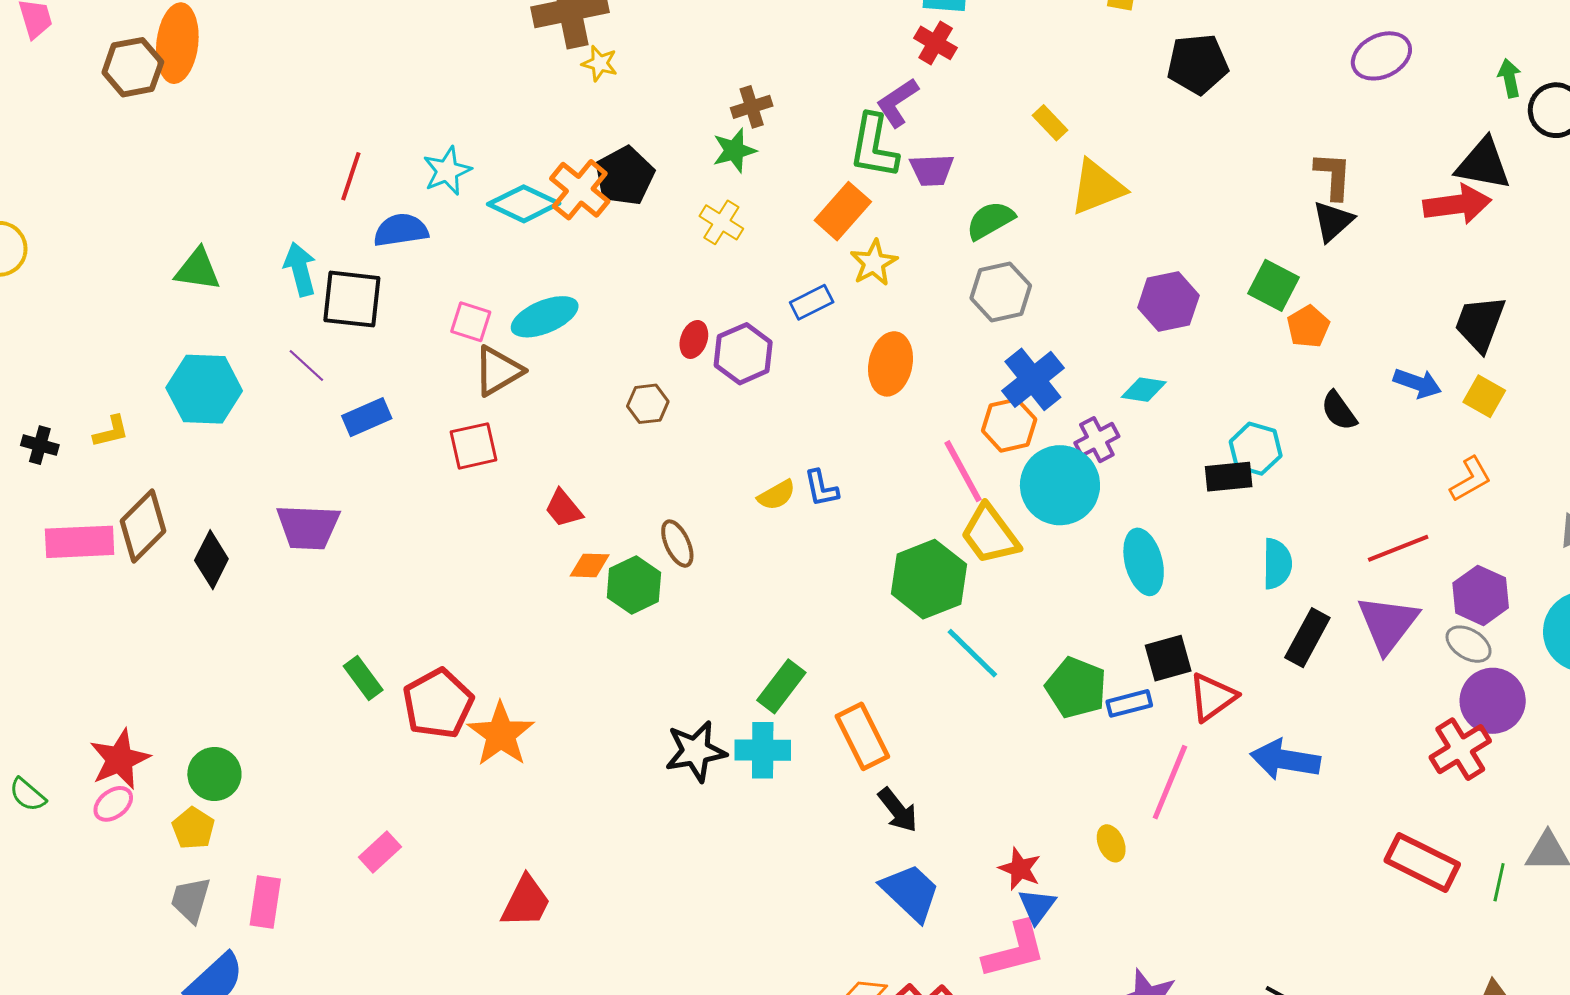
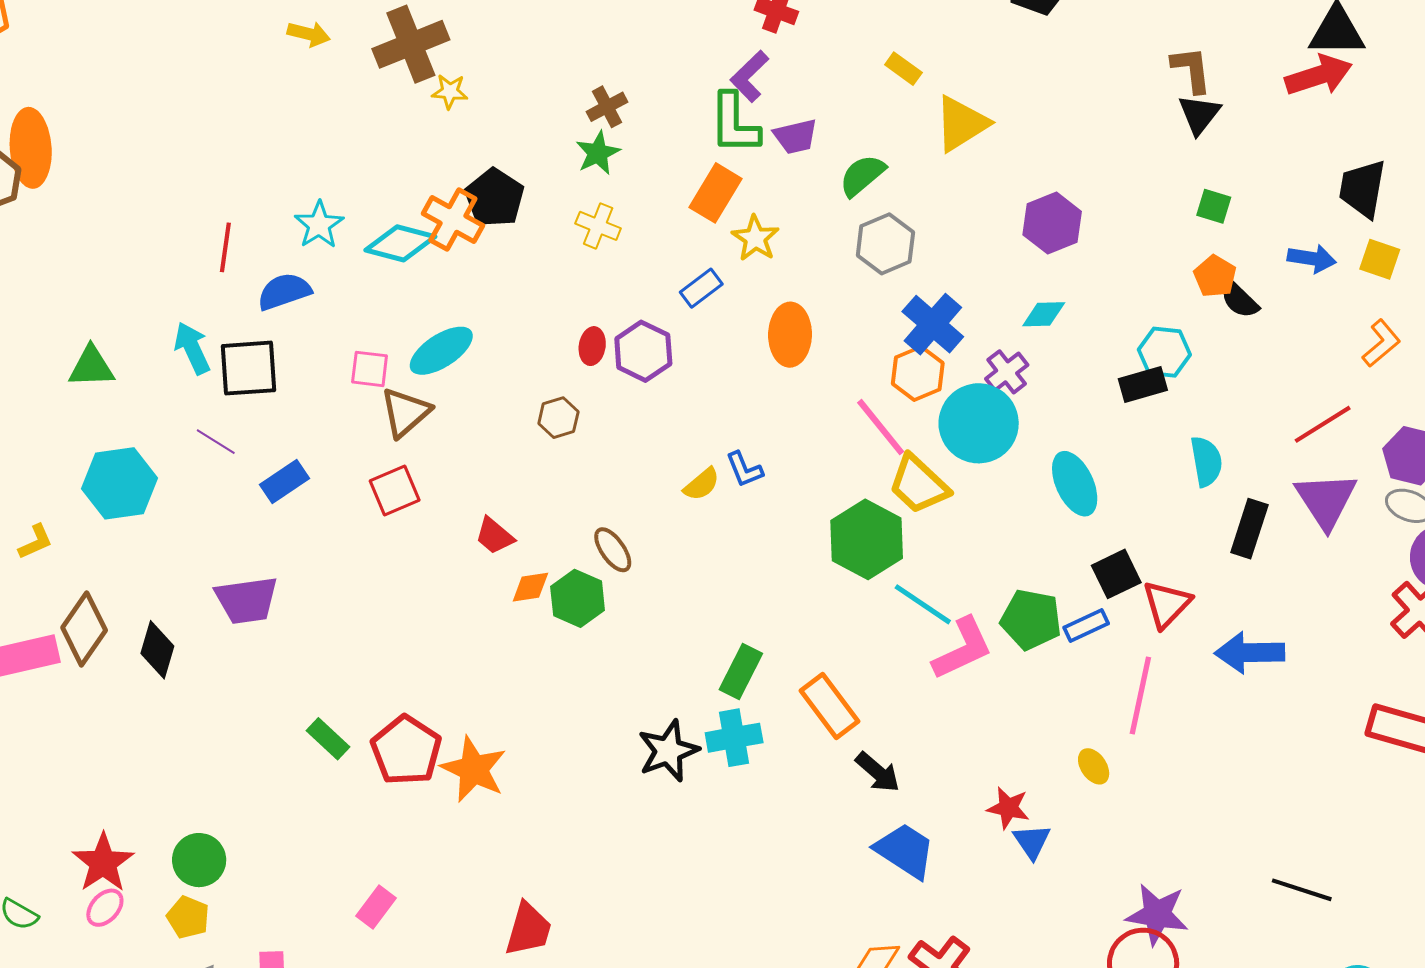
green square: (1273, 285) -> (1214, 206), moved, size x0.7
orange pentagon: (1308, 327) -> (1215, 276), moved
pink L-shape: (1014, 950) -> (963, 649), moved

